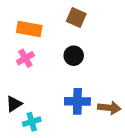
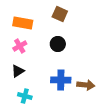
black triangle: (14, 104) -> (18, 71), moved
cyan cross: (32, 122) -> (25, 96), turned 32

